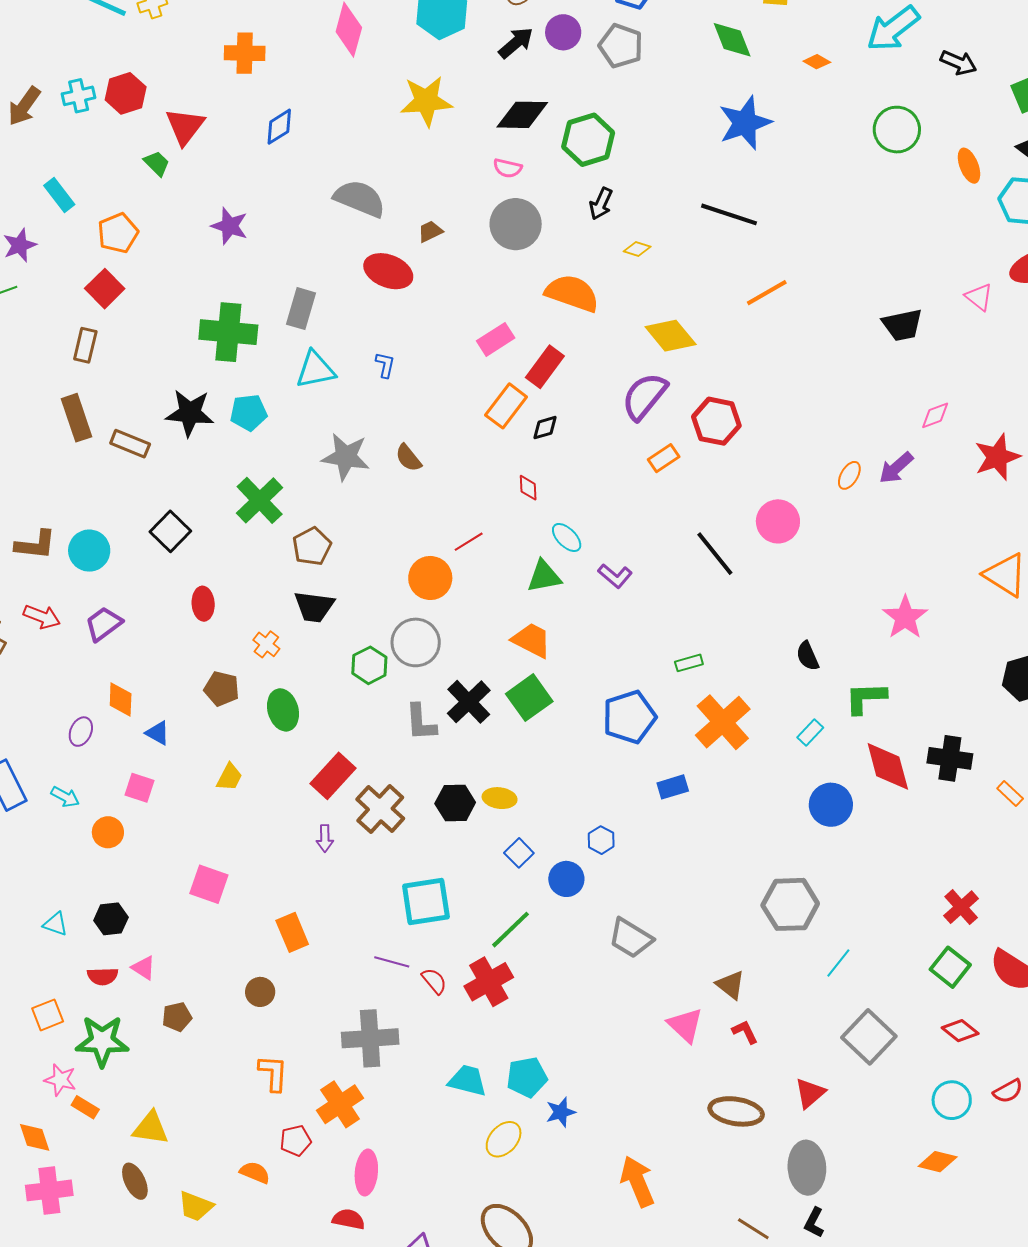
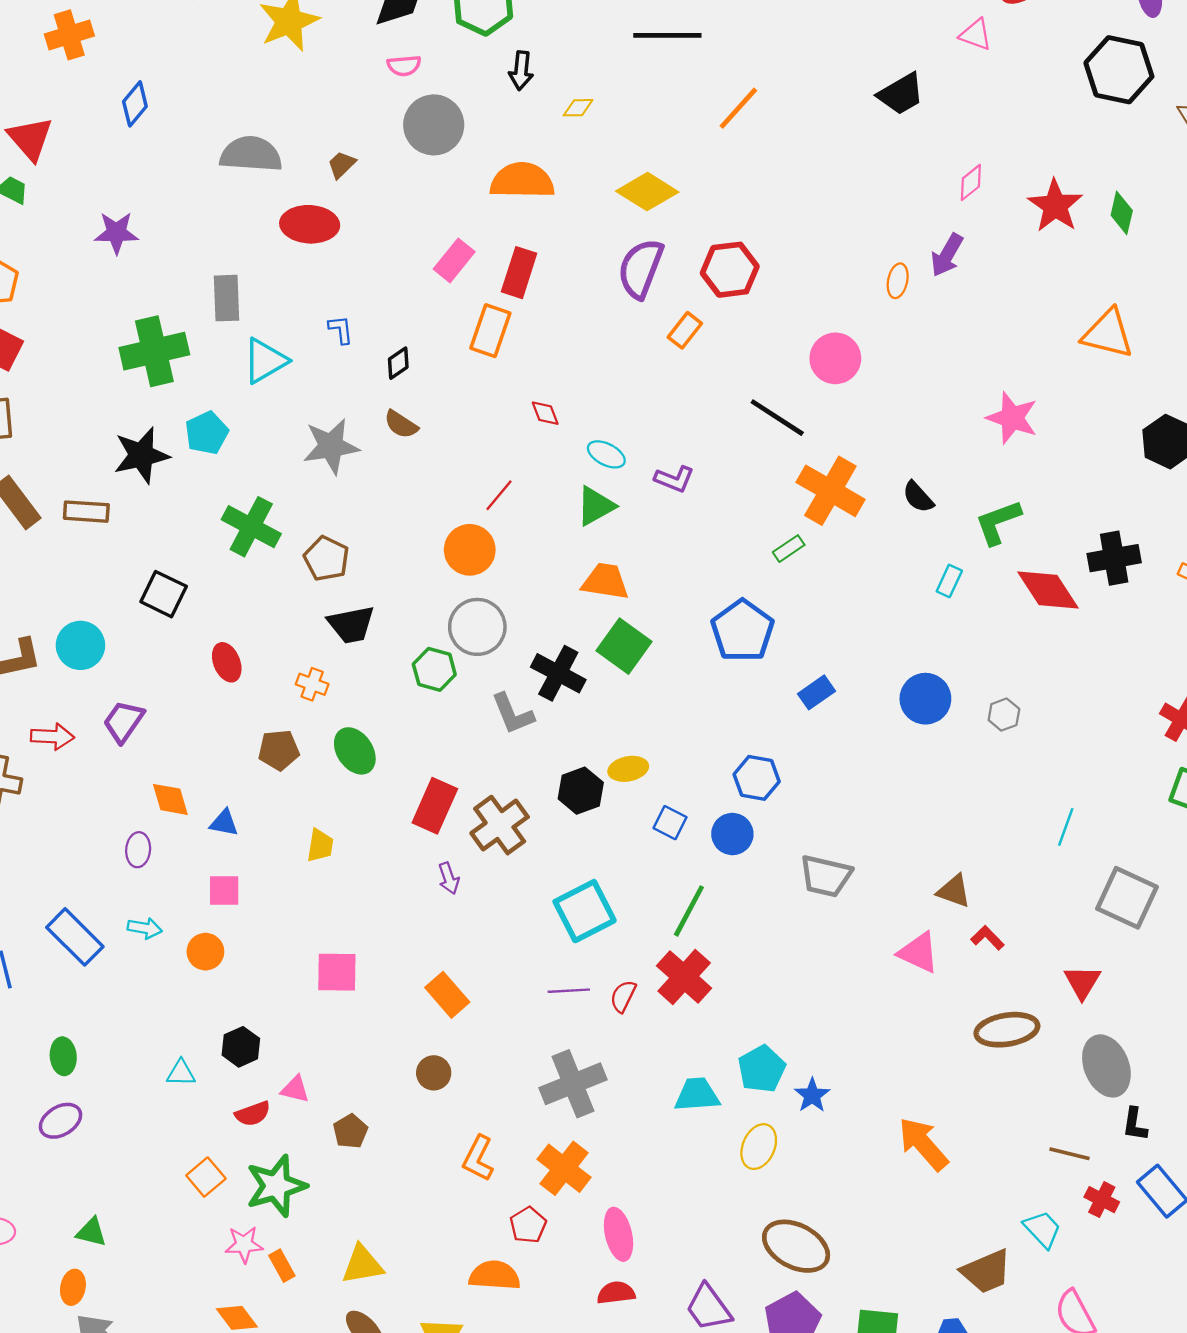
black diamond: (545, 428) -> (398, 363), moved
orange cross: (723, 722) -> (830, 491), moved
blue circle: (831, 805) -> (925, 699), moved
brown cross: (380, 809) -> (500, 825), turned 30
blue hexagon: (601, 840) -> (757, 778), size x1.4
gray hexagon: (790, 904) -> (1004, 715), moved, size x0.5
red semicircle: (434, 981) -> (623, 996), turned -96
orange L-shape: (273, 1073) -> (478, 1158), turned -138
orange rectangle: (85, 1107) -> (282, 1266), turned 48
orange semicircle: (255, 1172) -> (495, 1275), size x1.4

